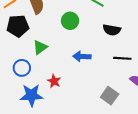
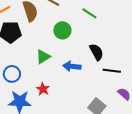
black semicircle: (112, 30) -> (96, 52), moved, turned -132
green triangle: (40, 47) -> (43, 57), moved

